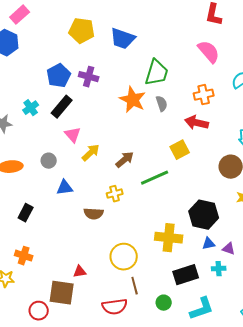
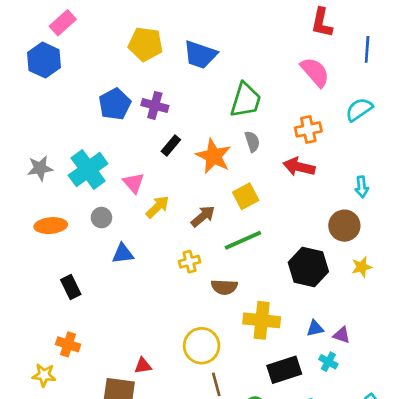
orange star: (133, 100) -> (214, 156), moved
black rectangle: (62, 107) -> (171, 145), moved, size x0.7
cyan cross: (31, 108) -> (88, 170), moved, size x1.8
yellow square: (180, 150) -> (246, 196), moved
black rectangle: (26, 213) -> (71, 287), turned -54
brown semicircle: (94, 214) -> (224, 287), moved
black hexagon: (204, 215) -> (308, 267), moved
cyan cross: (219, 269) -> (328, 362), turned 32

